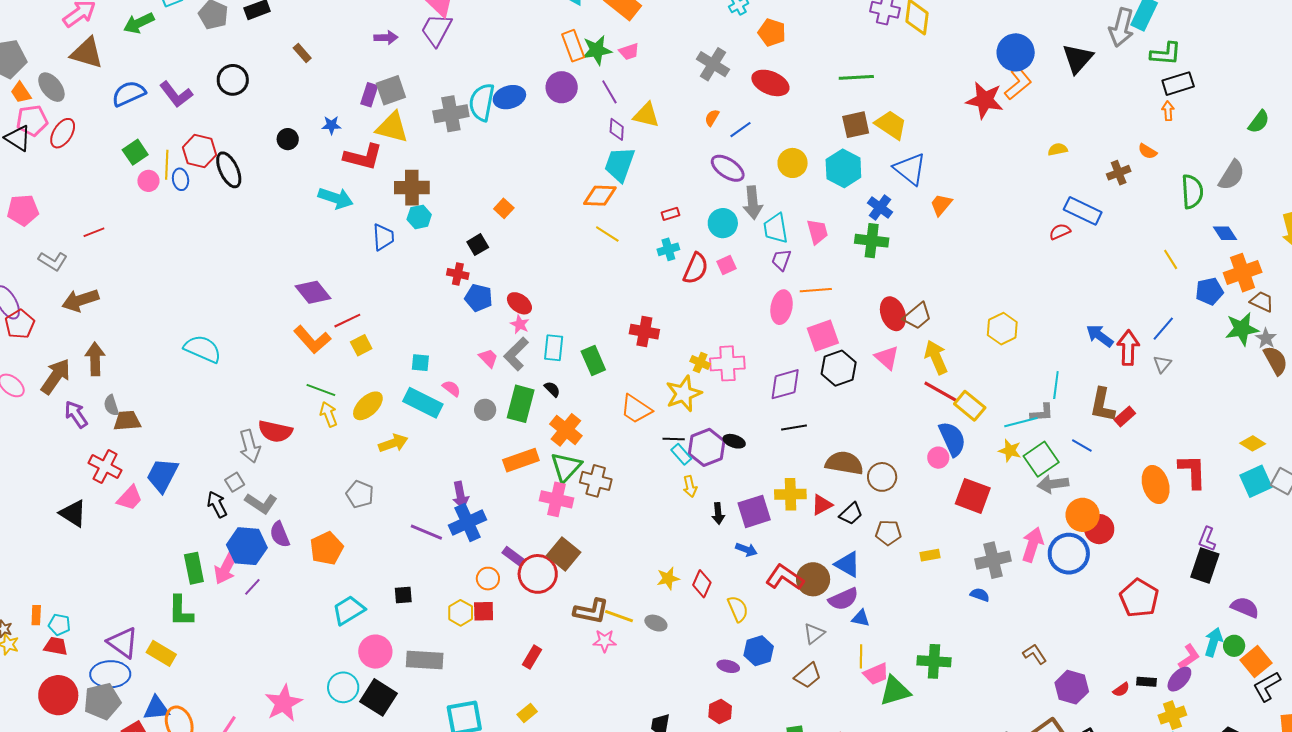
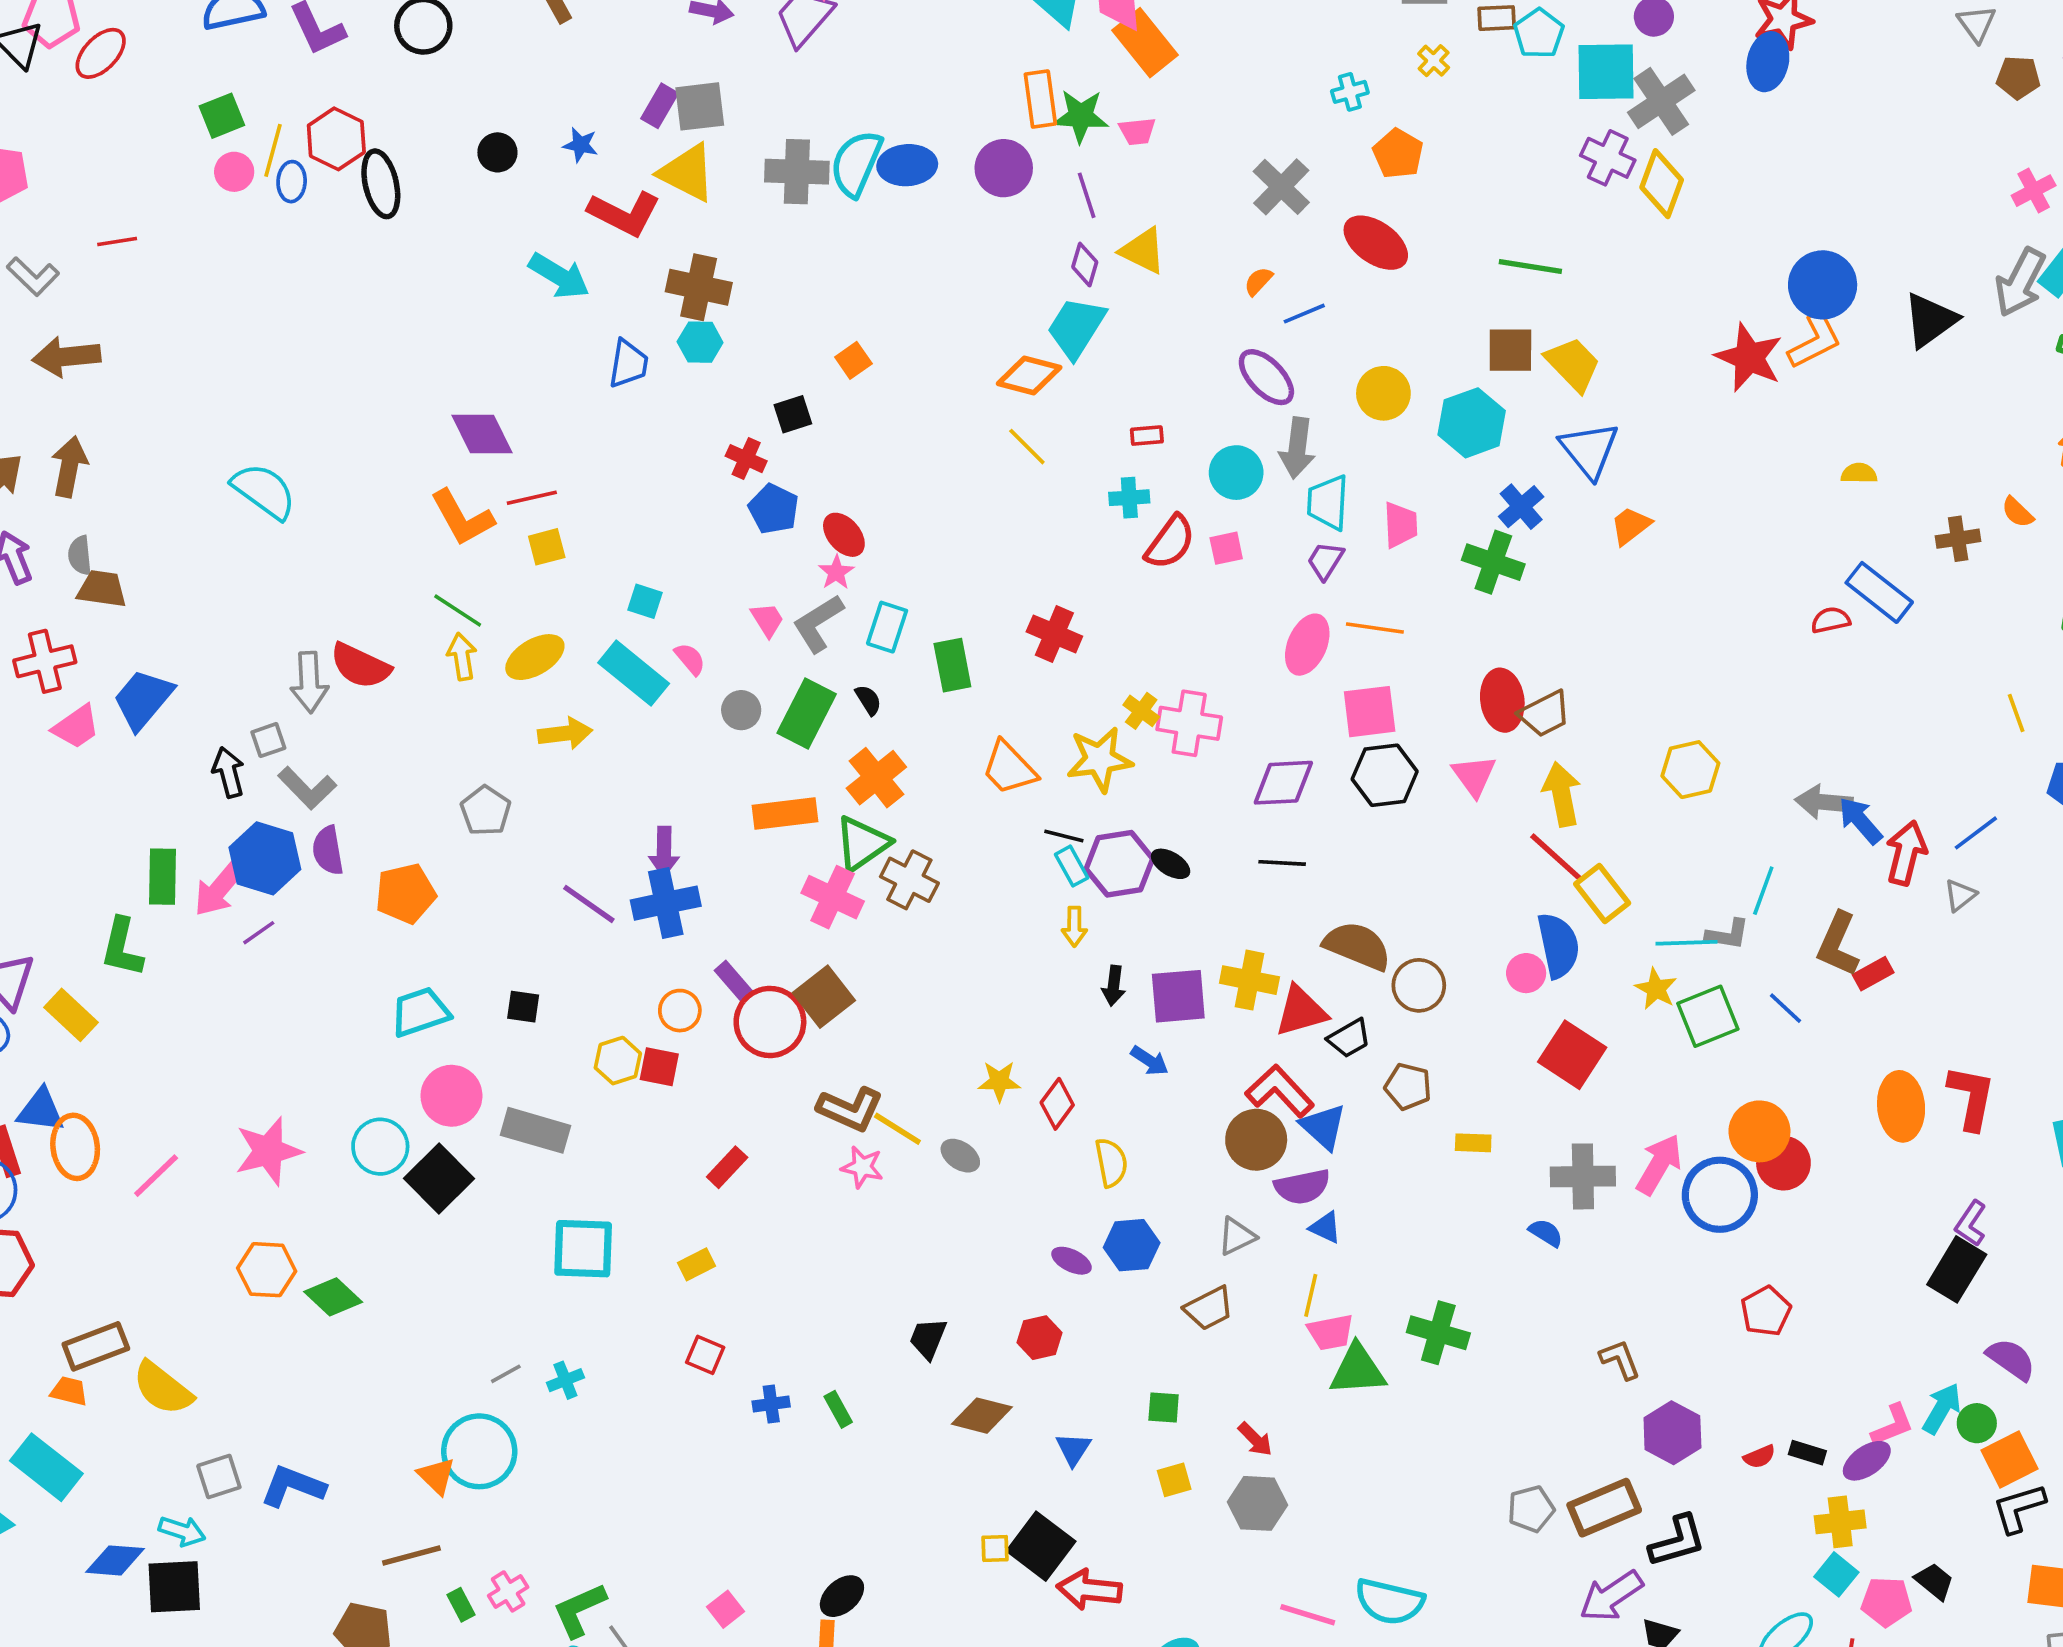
red cross: (105, 467) -> (45, 661), turned 36
gray arrow: (1053, 484) -> (1824, 802), moved
red triangle: (822, 505) -> (1301, 1011), size x1.4
red L-shape: (785, 577) -> (1280, 1091), moved
red pentagon: (1139, 598) -> (1766, 1311), moved, size x0.7

